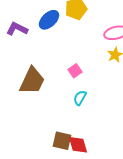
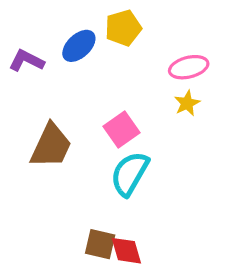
pink square: (75, 71) -> (121, 129), size x1.5
cyan semicircle: (80, 98) -> (130, 174), size x1.8

